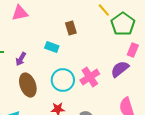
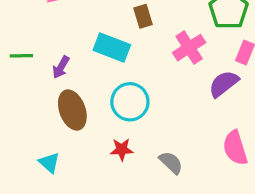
cyan rectangle: (52, 47) -> (112, 48), size x1.5
pink cross: (90, 77) -> (189, 48), moved

